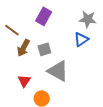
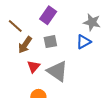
gray square: (44, 49) -> (50, 42), moved
red triangle: (24, 81) -> (34, 66), moved

